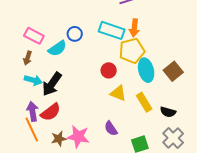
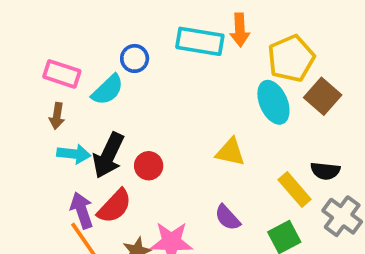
yellow pentagon: (132, 51) -> (291, 58), moved
red circle: (109, 70) -> (149, 166), moved
yellow rectangle: (144, 102) -> (295, 189), moved

